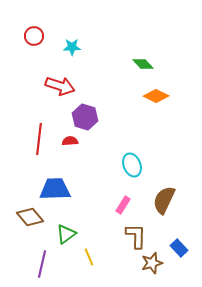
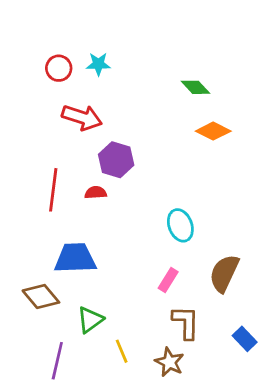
red circle: (34, 36) -> (59, 68), moved
brown star: (152, 263) -> (169, 362), moved, turned -30

